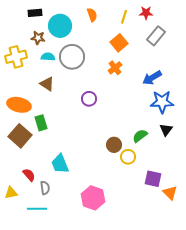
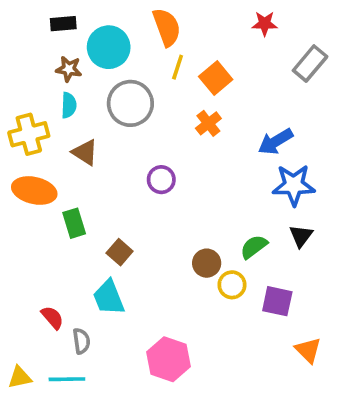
orange semicircle: (92, 15) -> (167, 27), size x1.5
yellow line: (124, 17) -> (178, 67), moved
gray rectangle: (156, 36) -> (310, 63), moved
yellow cross: (16, 57) -> (29, 134), moved
cyan semicircle: (48, 57) -> (69, 105), moved, turned 88
brown square: (20, 136) -> (120, 252), moved, size x0.6
purple square: (153, 179) -> (277, 301), moved
yellow triangle: (11, 193) -> (20, 377), moved

